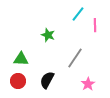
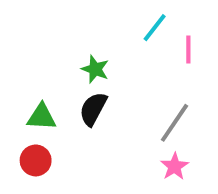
gray line: (75, 58) -> (174, 123), moved
black semicircle: (47, 80) -> (93, 109), moved

